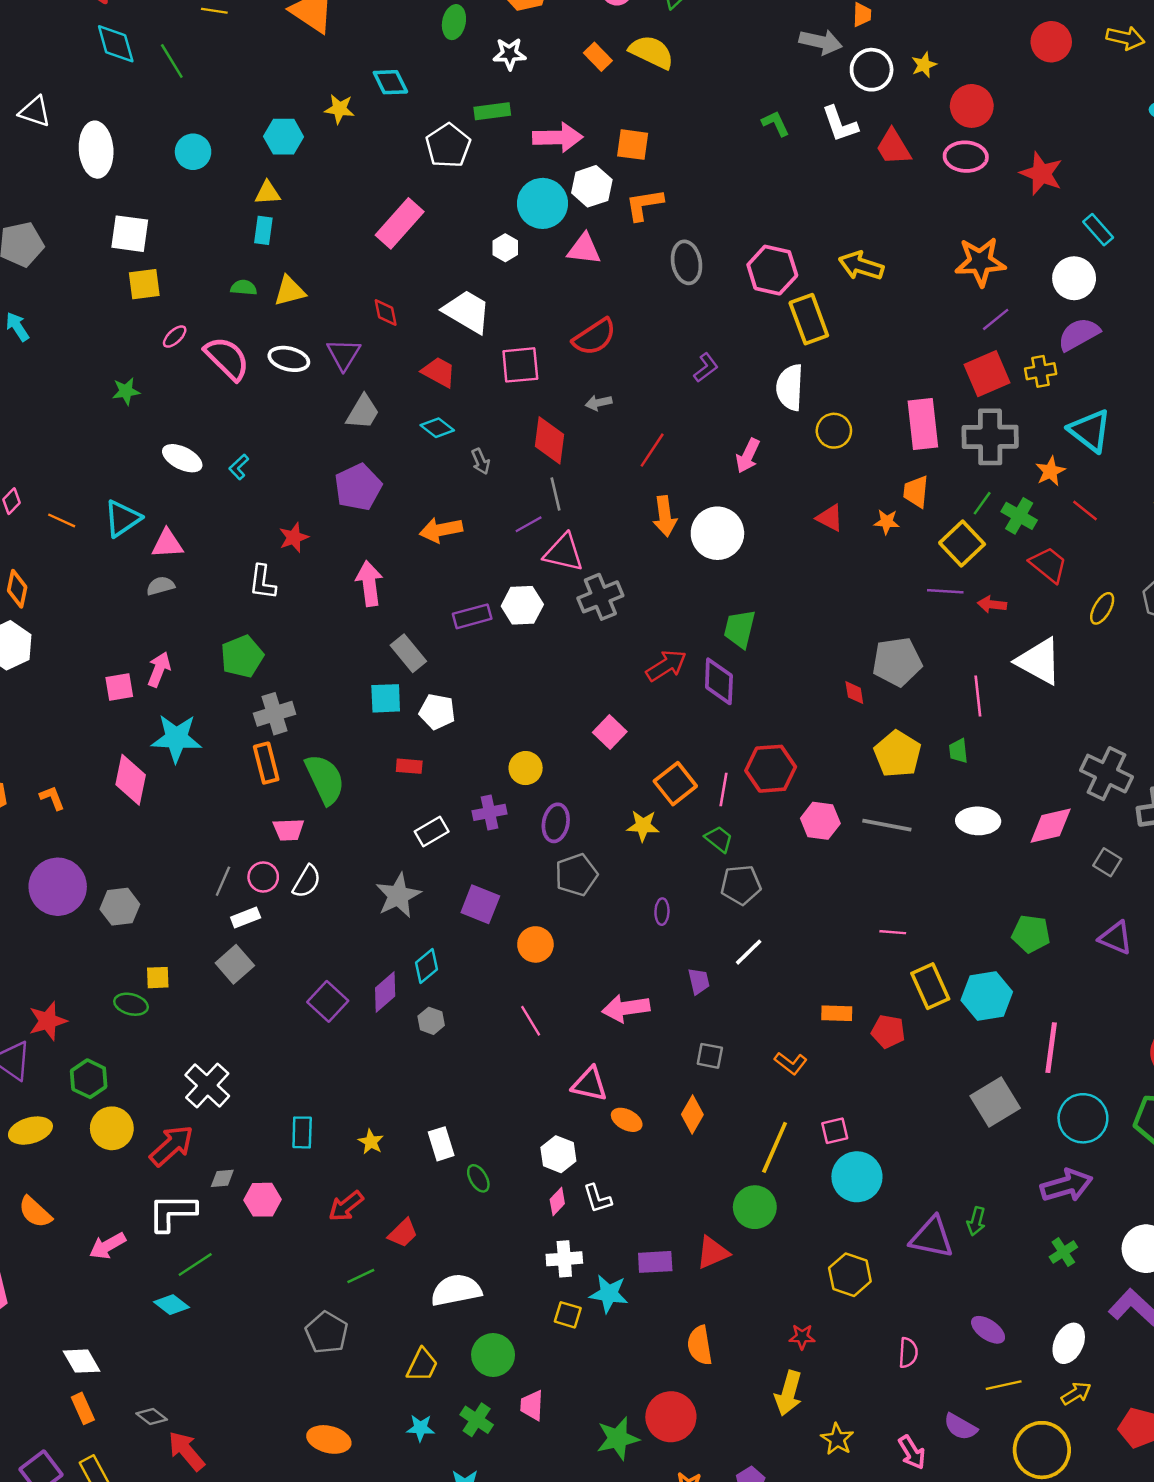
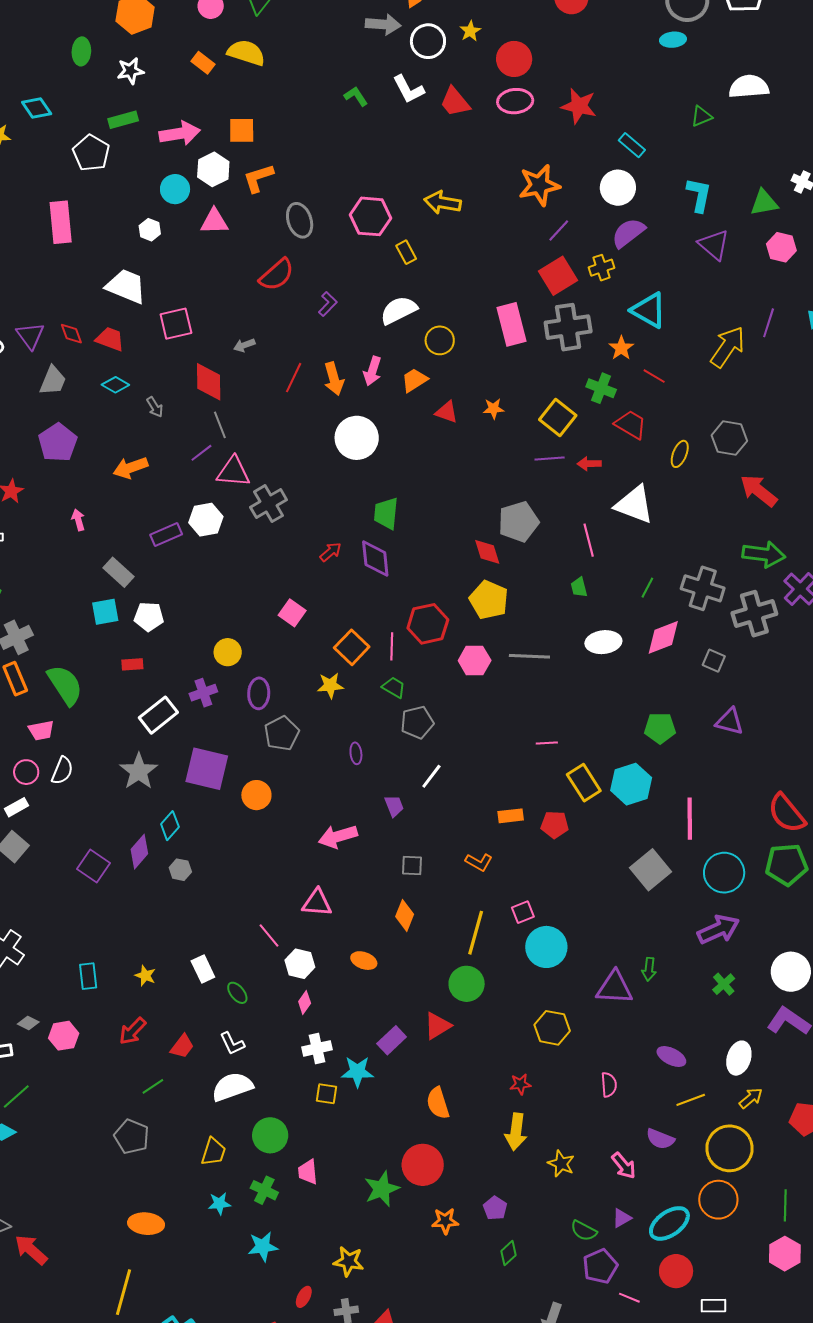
cyan circle: (542, 203) -> (175, 189), size x0.7
pink rectangle: (400, 223) -> (61, 222), turned -39
red diamond: (386, 312) -> (71, 334), moved
yellow rectangle: (809, 319) -> (406, 252), size x0.6
red semicircle: (594, 337) -> (277, 275), moved
white semicircle: (790, 387) -> (399, 310), turned 69
orange trapezoid: (916, 492) -> (414, 380), moved, turned 60
green line: (982, 503) -> (647, 588), moved
orange arrow: (665, 516) -> (334, 379), moved
pink arrow: (369, 584) -> (78, 520), size x0.6
red arrow: (666, 665) -> (330, 552), size x0.7
red diamond: (854, 693) -> (487, 552), size x1.4
yellow pentagon: (898, 754) -> (489, 600), moved
white rectangle: (432, 832) -> (158, 715), size x1.4
purple square: (480, 904) -> (207, 769), size x1.4
pink line: (531, 1021) -> (269, 936), moved
orange ellipse: (627, 1120) -> (364, 961), moved
gray diamond: (222, 1178) -> (28, 1023), turned 40
white L-shape: (597, 1199) -> (232, 1044), moved
purple rectangle: (655, 1262) -> (392, 1040), turned -32

